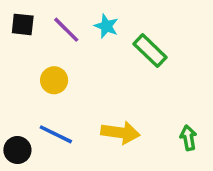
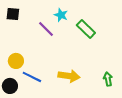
purple line: (66, 30) -> (46, 29), moved
yellow circle: (54, 80) -> (16, 61), moved

